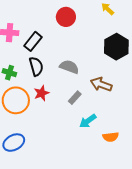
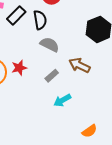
black semicircle: (36, 66) -> (40, 20), moved
orange semicircle: (111, 137) -> (90, 131), moved, turned -35

